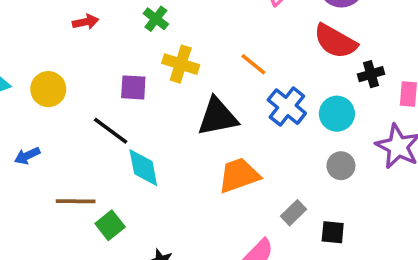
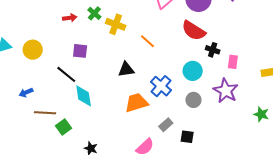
red arrow: (86, 22) -> (70, 18), moved
yellow cross: (181, 64) -> (116, 24), moved
black cross: (371, 74) -> (213, 50), turned 32
blue cross: (287, 107) -> (161, 86), moved
black triangle: (218, 117) -> (126, 69), size x0.7
blue arrow: (27, 156) -> (26, 93), moved

